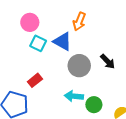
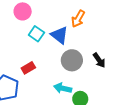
pink circle: (30, 22) -> (23, 11), moved

